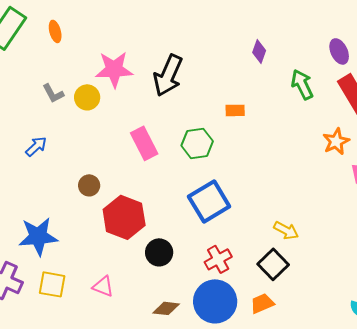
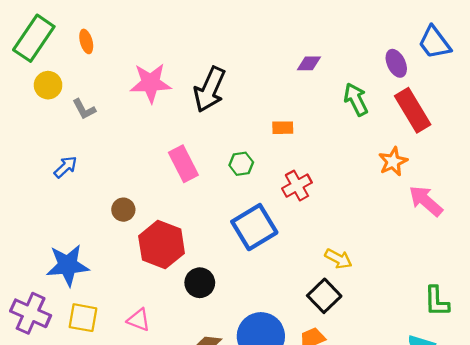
purple diamond: (259, 51) -> (309, 63), turned 70
yellow circle: (87, 97) -> (48, 85), moved
green hexagon: (197, 143) -> (241, 164), size x0.7
red cross: (218, 259) -> (297, 186), moved

